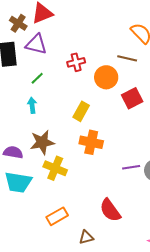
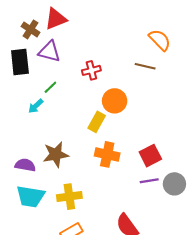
orange circle: (106, 77) -> (115, 101), moved
red square: (132, 98) -> (150, 156), moved
cyan arrow: (32, 105) -> (36, 106), moved, turned -126
yellow cross: (55, 168) -> (69, 197), moved, turned -30

